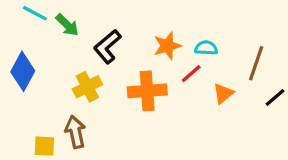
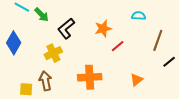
cyan semicircle: (206, 48) -> (139, 16), moved
orange cross: (147, 91) -> (90, 77), moved
orange triangle: (223, 94) -> (137, 80), moved

